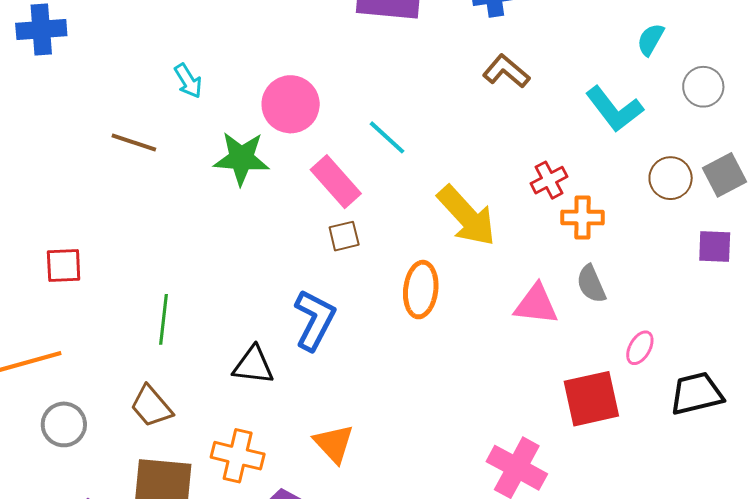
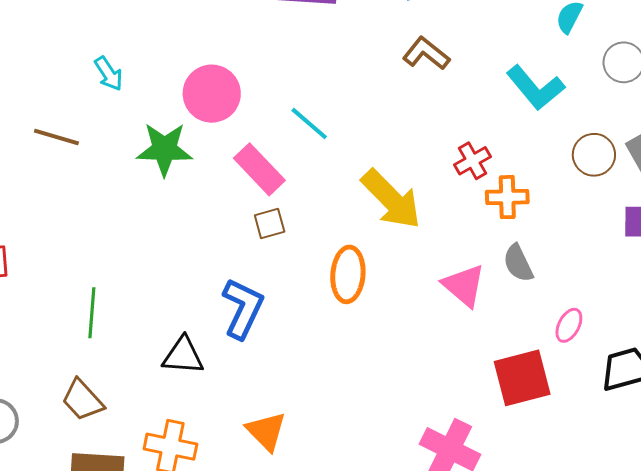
pink triangle: (536, 304) -> (464, 285), turned 36

